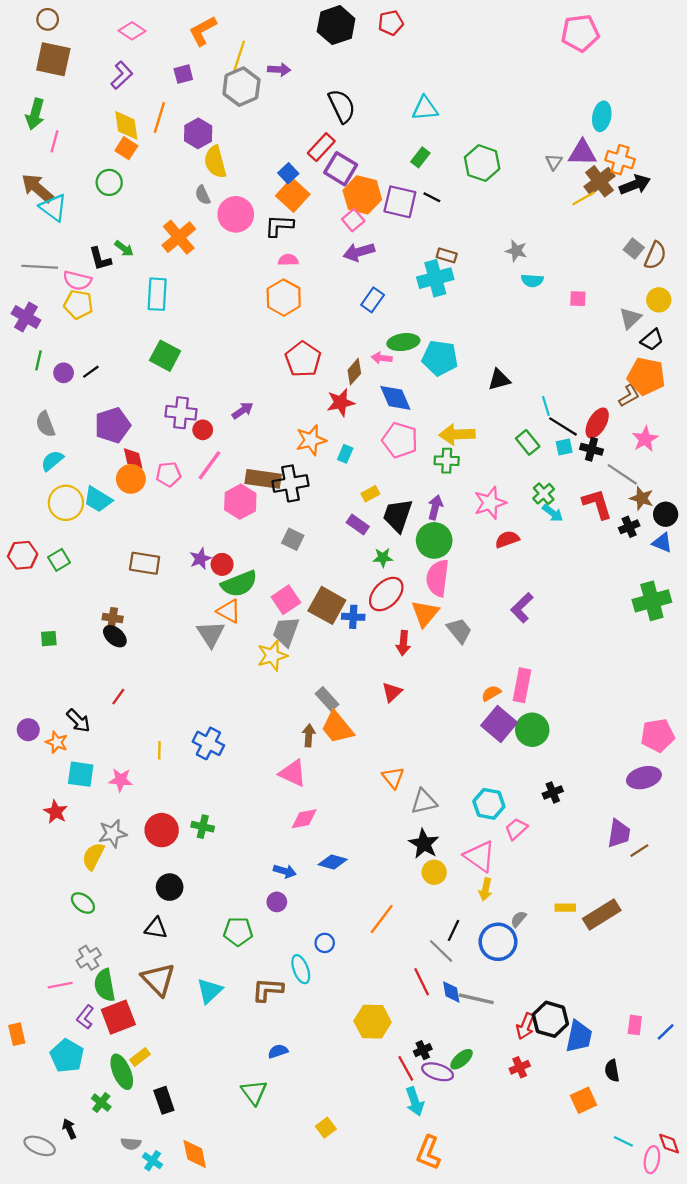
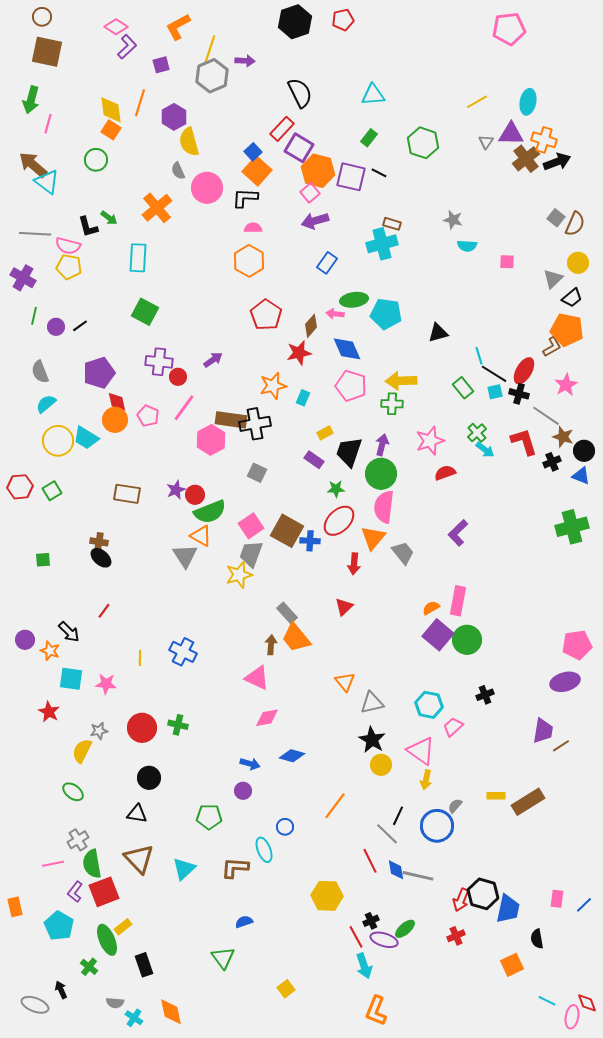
purple L-shape: (122, 75) -> (127, 47), moved
yellow line: (584, 198) -> (477, 102), moved
pink pentagon: (168, 474) -> (148, 416), turned 30
gray star: (113, 833) -> (99, 731), size x0.7

